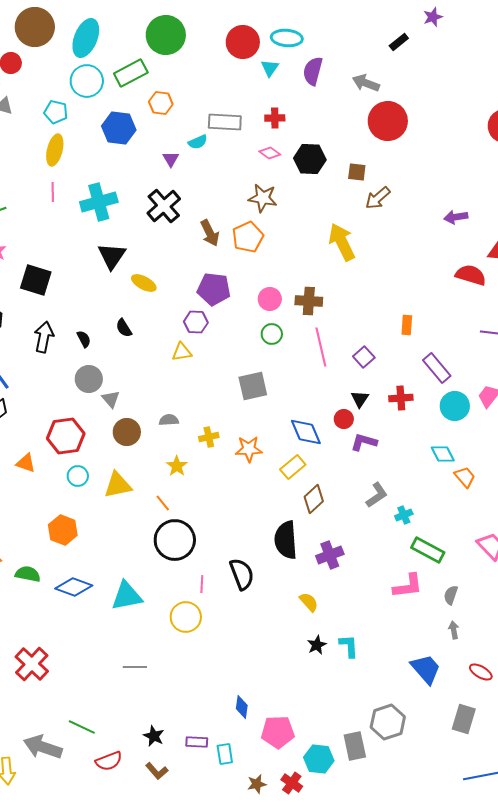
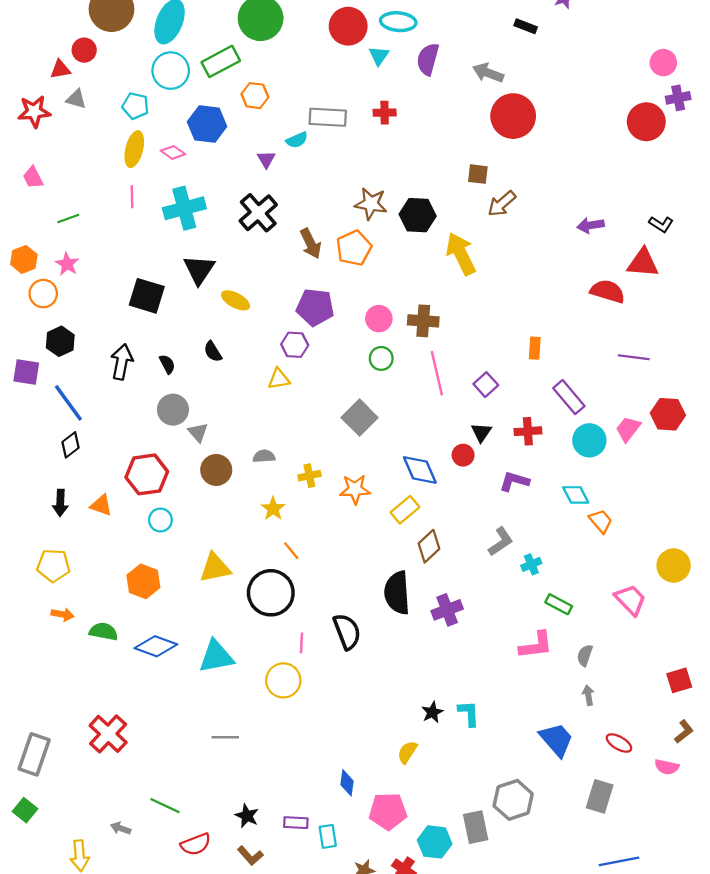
black rectangle: (399, 42) -> (526, 26), turned 60
pink diamond: (270, 153) -> (173, 152), moved
black hexagon: (310, 159) -> (418, 215), moved
black square: (36, 280) -> (147, 296), moved
gray square: (253, 386) -> (360, 418), turned -32
purple L-shape: (364, 442) -> (514, 481), moved
yellow triangle: (118, 485) -> (215, 568), moved
orange line: (163, 503) -> (291, 551), moved
green rectangle: (428, 550) -> (559, 604), size x0.7
yellow semicircle: (309, 602) -> (407, 752), moved, turned -105
gray arrow: (43, 747) -> (121, 828), size x0.5

